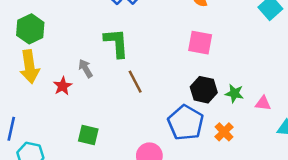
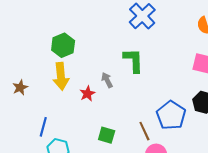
brown line: (135, 82) -> (144, 131), moved
blue pentagon: (186, 123) -> (171, 115), moved

